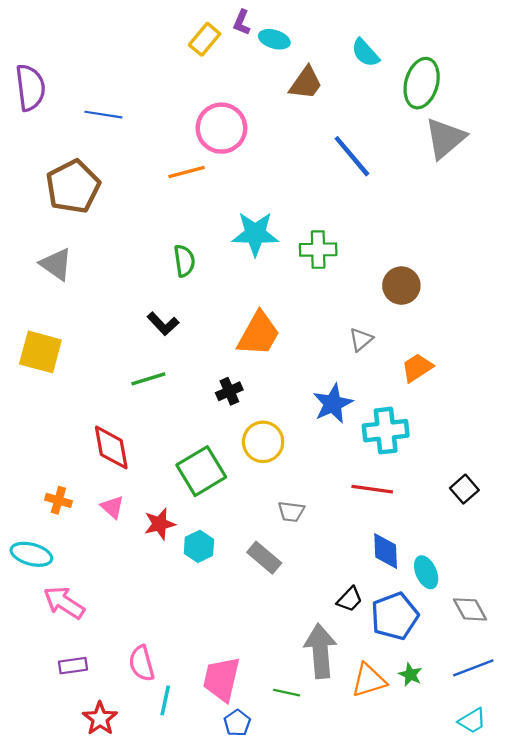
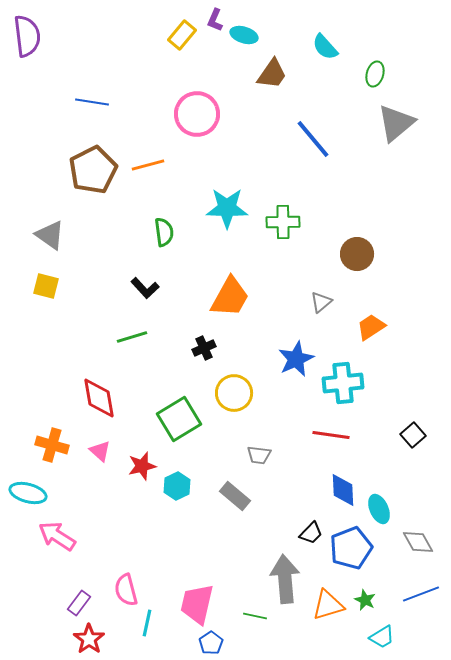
green ellipse: (422, 83) -> (375, 74), size x0.6
purple semicircle: (30, 88) -> (27, 36), moved
orange line: (187, 172) -> (148, 165), moved
brown pentagon: (73, 187) -> (93, 170), moved
yellow square: (40, 352) -> (46, 286), moved, size x0.7
orange cross: (58, 500) -> (52, 445), size x1.4
purple rectangle: (73, 666) -> (79, 603), moved, turned -45
cyan trapezoid: (472, 721) -> (382, 637), moved

